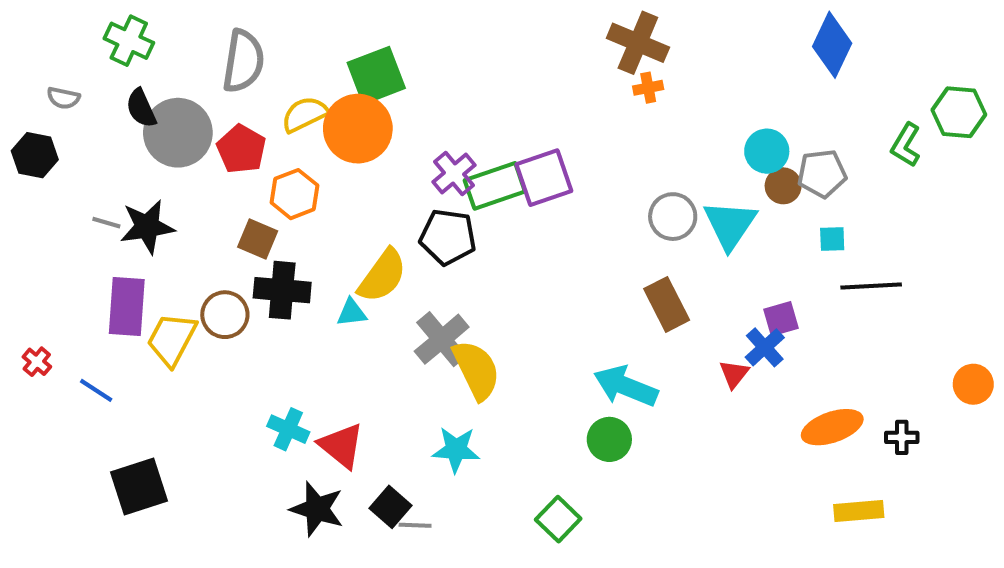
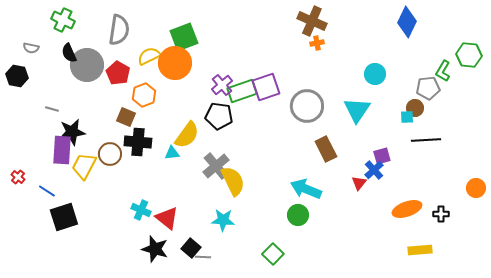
gray pentagon: (822, 174) -> (428, 88), moved
brown circle: (783, 186) -> (415, 108), moved
gray circle: (673, 217) -> (307, 106), moved, size x1.4
black star: (147, 227) -> (72, 132), moved
black square: (139, 486) -> (64, 217), moved

